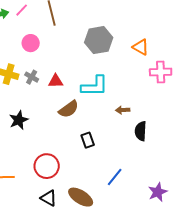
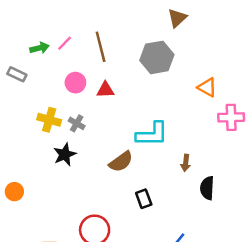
gray hexagon: (99, 40) -> (157, 57), moved
red triangle: (56, 81) -> (105, 90), moved
brown arrow: (123, 110) -> (186, 163), turned -80
black star: (19, 120) -> (65, 154), moved

